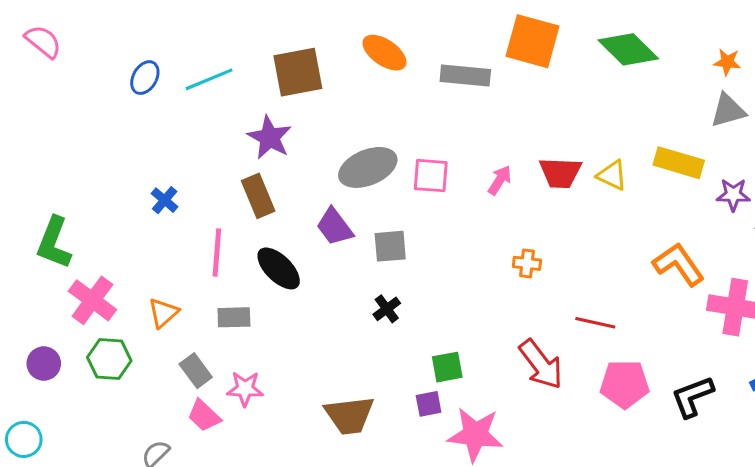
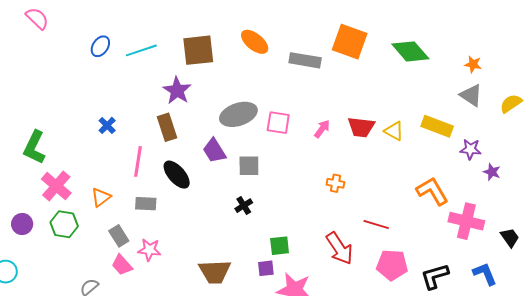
gray triangle: (728, 110) -> (471, 95), turned 45

